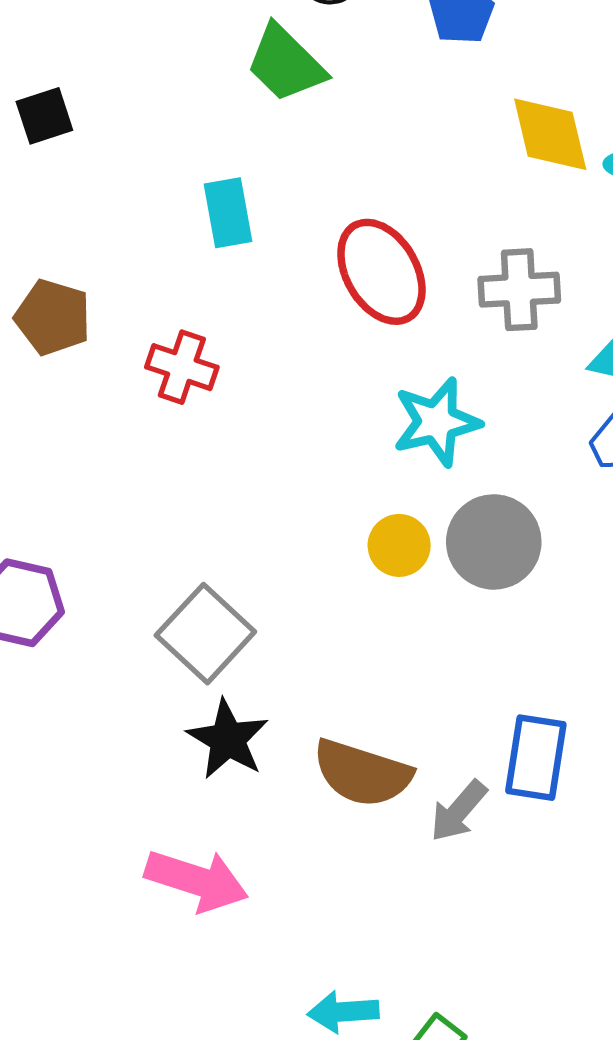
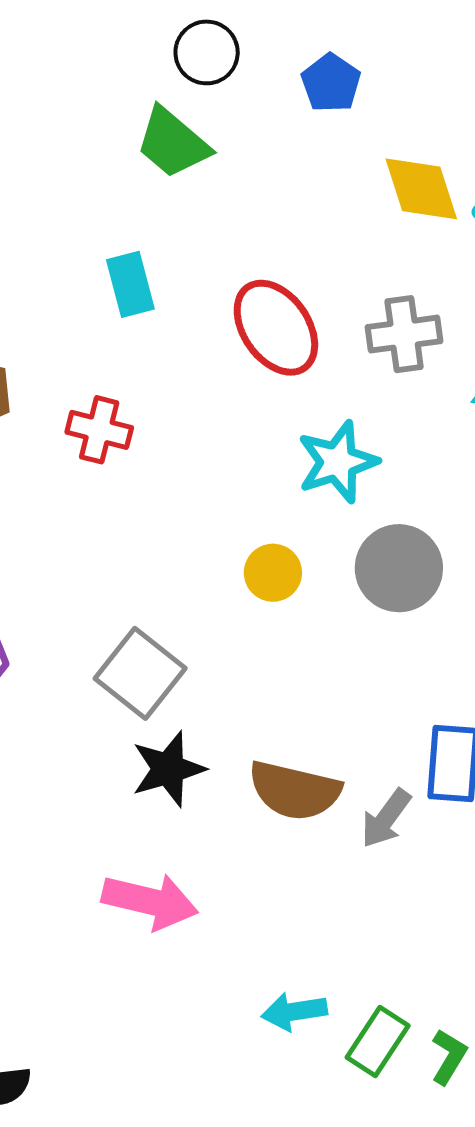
yellow circle: (399, 545) -> (273, 573), moved
black star: (228, 739) -> (168, 769), turned 30

